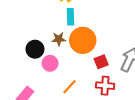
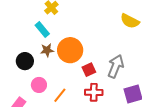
cyan rectangle: (71, 17) -> (42, 30), moved, turned -35
pink circle: (50, 63) -> (39, 85), moved

